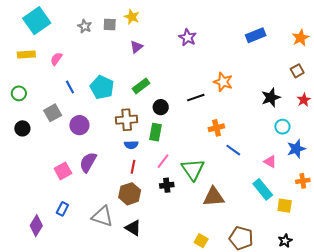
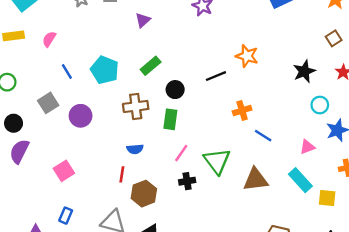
blue semicircle: (131, 145) -> (135, 149), moved
pink triangle: (270, 161) -> (307, 147), turned -48
purple semicircle: (88, 162) -> (19, 151), moved
red line: (133, 167) -> (122, 174), moved
brown triangle: (214, 197) -> (255, 180), moved

